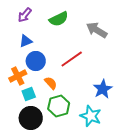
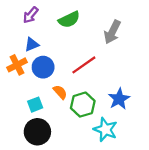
gray arrow: (97, 30) -> (112, 32), turned -95
orange cross: (18, 76) -> (17, 65), moved
green hexagon: (59, 106) -> (83, 105), moved

